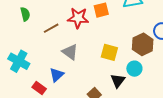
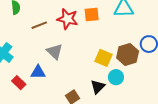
yellow square: (109, 52) -> (103, 58), moved
blue triangle: (57, 75) -> (38, 72), turned 35

